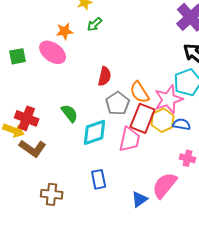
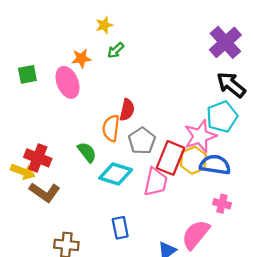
pink ellipse: (53, 52) -> (68, 82), turned 32
green square: (18, 56) -> (27, 74), moved
orange semicircle: (140, 92) -> (111, 128), moved, turned 40
blue semicircle: (182, 124) -> (215, 165), size x1.5
cyan diamond: (95, 132) -> (116, 174), turned 36

